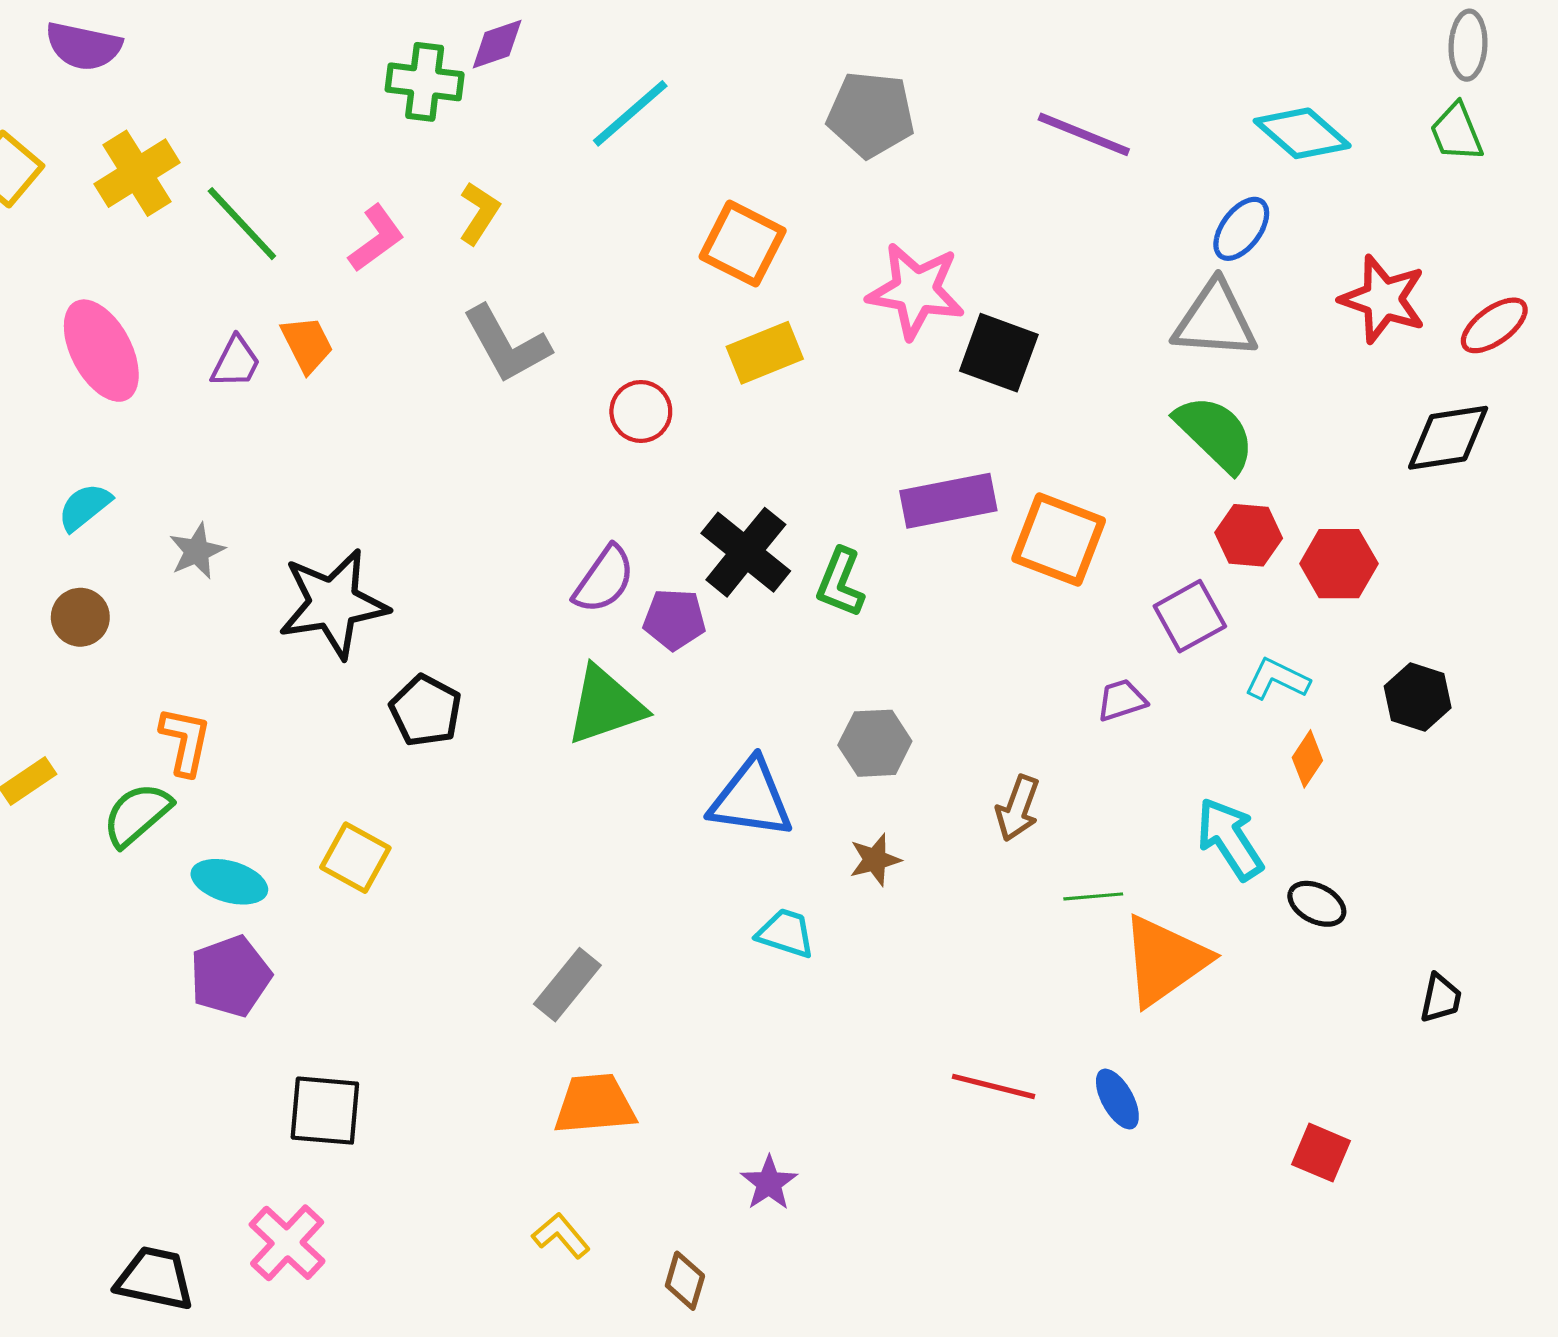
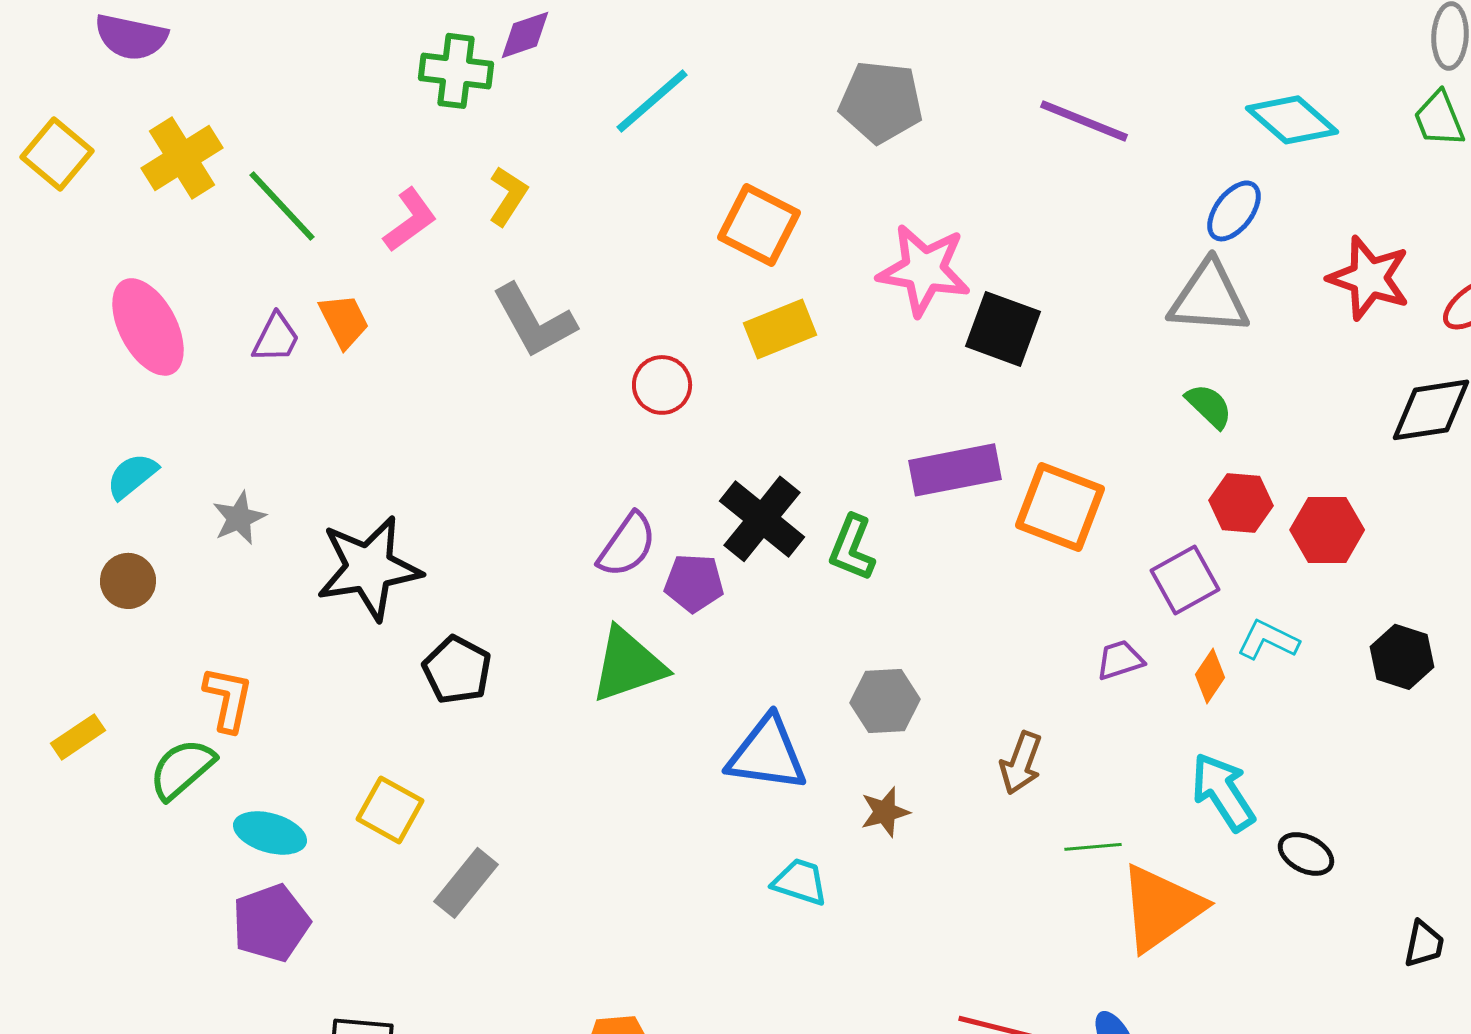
green semicircle: (1215, 434) -> (1209, 406), size x0.6
orange diamond: (1307, 759) -> (1210, 676), moved
gray rectangle: (567, 985) -> (466, 883), moved

